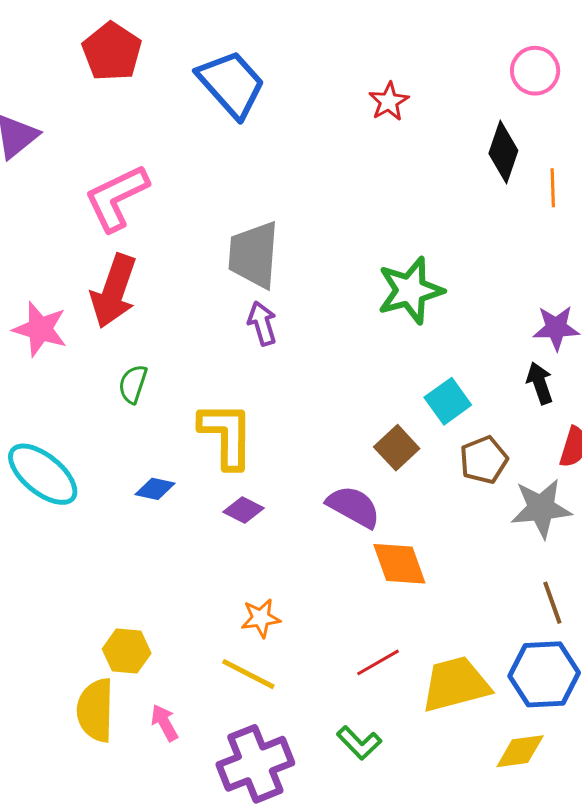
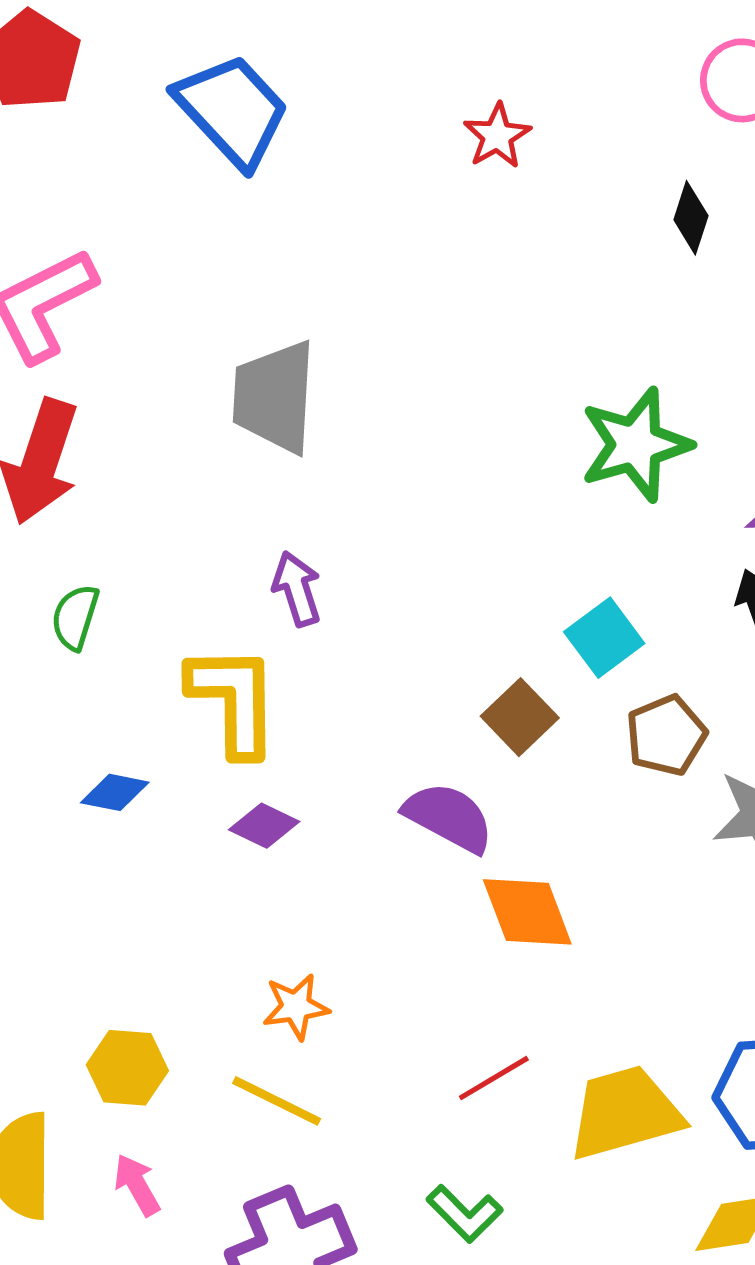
black diamond: (503, 152) -> (691, 218), size x0.7
green star: (410, 290) -> (636, 445), moved
purple arrow: (262, 323) -> (297, 589), moved
yellow hexagon: (127, 651) -> (127, 1068), moved

